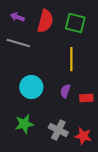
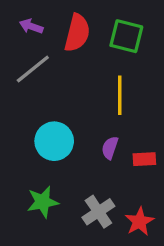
gray line: (18, 43) -> (33, 69), turned -55
gray cross: (58, 130) -> (98, 212), turned 30
red star: (83, 136) -> (139, 222), turned 30

